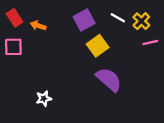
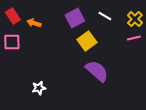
yellow cross: (141, 21) -> (135, 19), moved

